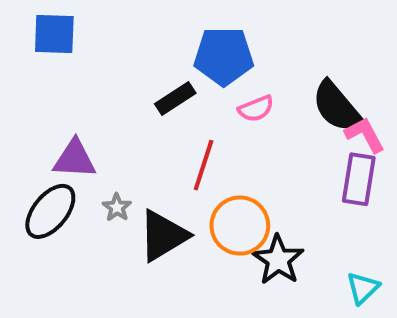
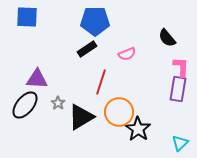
blue pentagon: (224, 56) -> (95, 21), moved
black semicircle: (337, 107) -> (167, 38), moved, size x0.7
pink L-shape: (365, 135) -> (181, 67), turned 30

